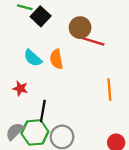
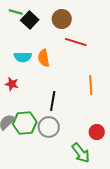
brown circle: (80, 28) -> (62, 19), moved
cyan semicircle: (33, 58) -> (23, 57), turned -42
black line: (43, 111) -> (53, 101), moved

